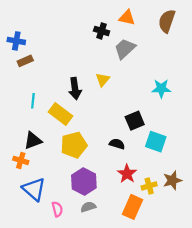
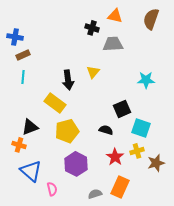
gray trapezoid: (125, 49) -> (113, 44), turned 40
cyan line: (33, 101) -> (23, 77), moved
yellow cross: (149, 186) -> (137, 151), moved
gray semicircle: (88, 207) -> (95, 194), moved

